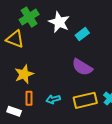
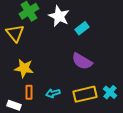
yellow triangle: (15, 39) -> (15, 33), turned 30
yellow star: (24, 74) -> (24, 68), turned 30

